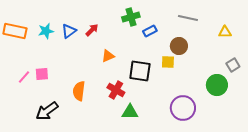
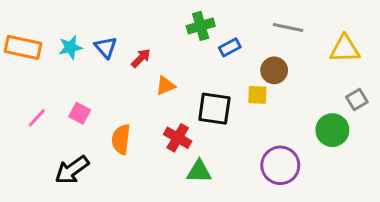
red arrow: (92, 30) -> (141, 58), moved
blue triangle: (69, 31) -> (106, 47), turned -35
yellow triangle: (225, 32) -> (345, 49), size x1.5
pink square: (42, 74) -> (80, 113), moved, turned 32

